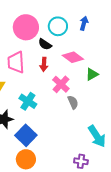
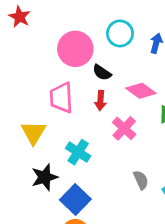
cyan circle: (58, 26) -> (120, 33), moved
gray semicircle: (73, 102) -> (141, 180), moved

